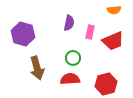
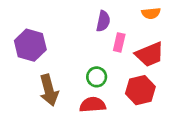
purple semicircle: (69, 23) -> (103, 21), moved
red hexagon: (106, 84) -> (140, 90), moved

